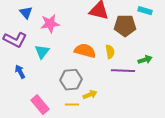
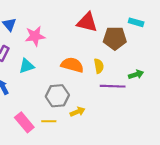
cyan triangle: (42, 52) -> (26, 66), turned 35
yellow line: (72, 105) -> (49, 121), moved

